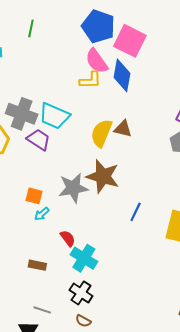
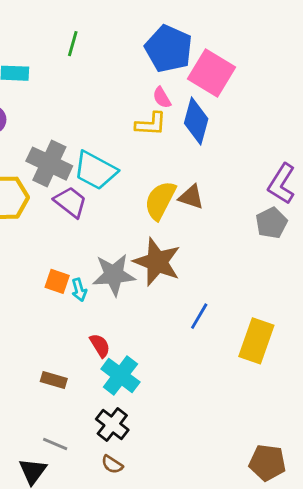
pink semicircle: (97, 61) -> (162, 98), size x0.6
cyan arrow: (42, 214) -> (79, 290), moved, turned -70

